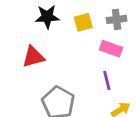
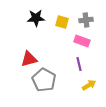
yellow square: (83, 22) -> (62, 22), turned 32
red triangle: (33, 57) -> (29, 59), moved

